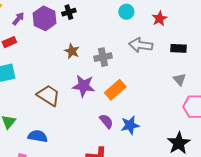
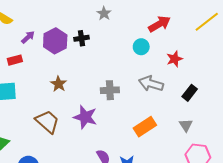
black rectangle: (178, 48) -> (190, 93), turned -63
brown star: (72, 51) -> (59, 84), moved
orange rectangle: (115, 90) -> (145, 127), moved

